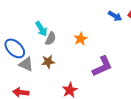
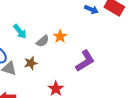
gray semicircle: (51, 39) -> (43, 41), moved, turned 32

